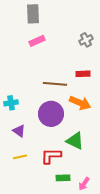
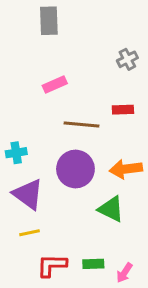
pink rectangle: (37, 41) -> (55, 84), moved
orange arrow: (80, 103) -> (126, 169), moved, turned 150
purple triangle: (19, 131) -> (28, 194), size x1.6
red L-shape: (51, 156) -> (52, 265), moved

